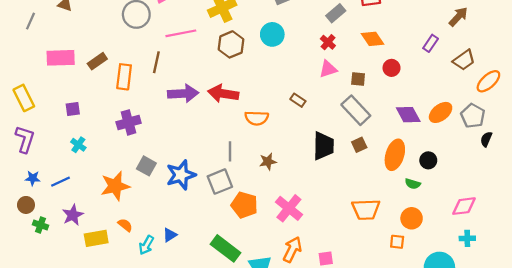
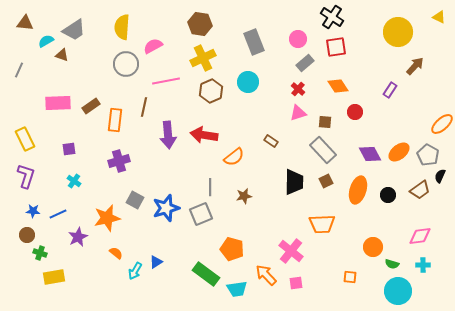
gray line: (30, 21) -> (19, 70), moved
brown trapezoid: (464, 60) -> (420, 190), moved
purple arrow: (183, 94) -> (168, 135), turned 88
orange semicircle: (257, 118) -> (234, 157), turned -40
green semicircle: (413, 184) -> (392, 264), moved
orange pentagon: (244, 205) -> (232, 249), moved
pink cross: (289, 208) -> (291, 251), moved
orange trapezoid: (366, 209) -> (322, 224), moved
purple star: (73, 215) -> (78, 237), moved
yellow rectangle: (96, 238) -> (54, 277), moved
orange square: (397, 242) -> (350, 277), moved
orange arrow: (292, 250) -> (266, 275), turned -70

